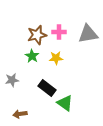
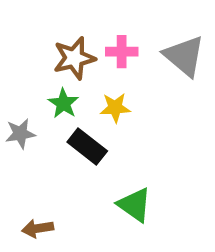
gray triangle: (88, 34) -> (184, 56), turned 50
gray star: (12, 80) -> (20, 134), moved
black rectangle: (47, 88) -> (87, 147), moved

